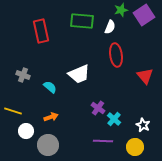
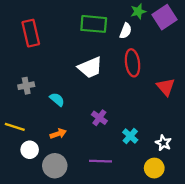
red rectangle: (41, 31) -> (31, 33), moved
white trapezoid: (79, 74) -> (90, 67), moved
gray cross: (23, 75) -> (26, 86), turned -32
purple cross: (98, 108) -> (99, 118), moved
purple line: (103, 141) -> (101, 161), moved

